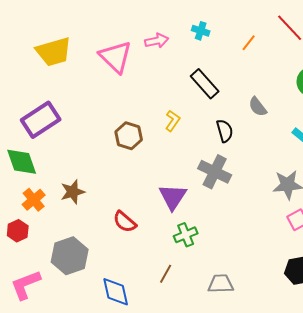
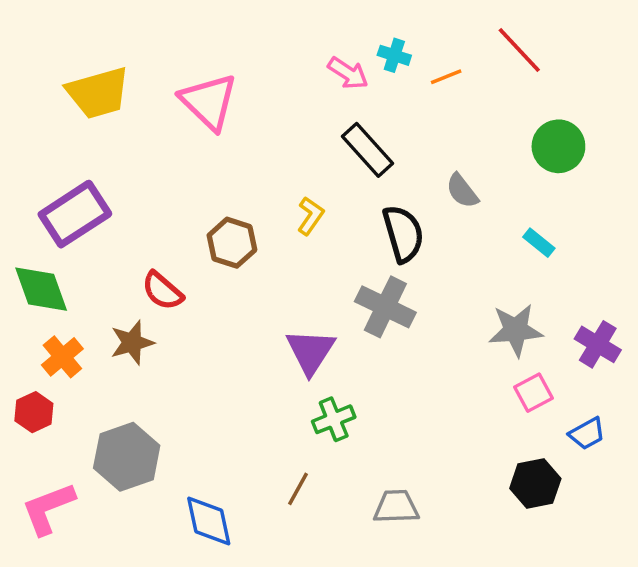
cyan cross: (201, 31) -> (394, 55), moved
pink arrow: (157, 41) -> (348, 73), moved, turned 45
orange line: (249, 43) -> (446, 77), turned 30
black semicircle: (225, 131) -> (403, 234), size x1.4
red semicircle: (125, 222) -> (162, 291), moved

